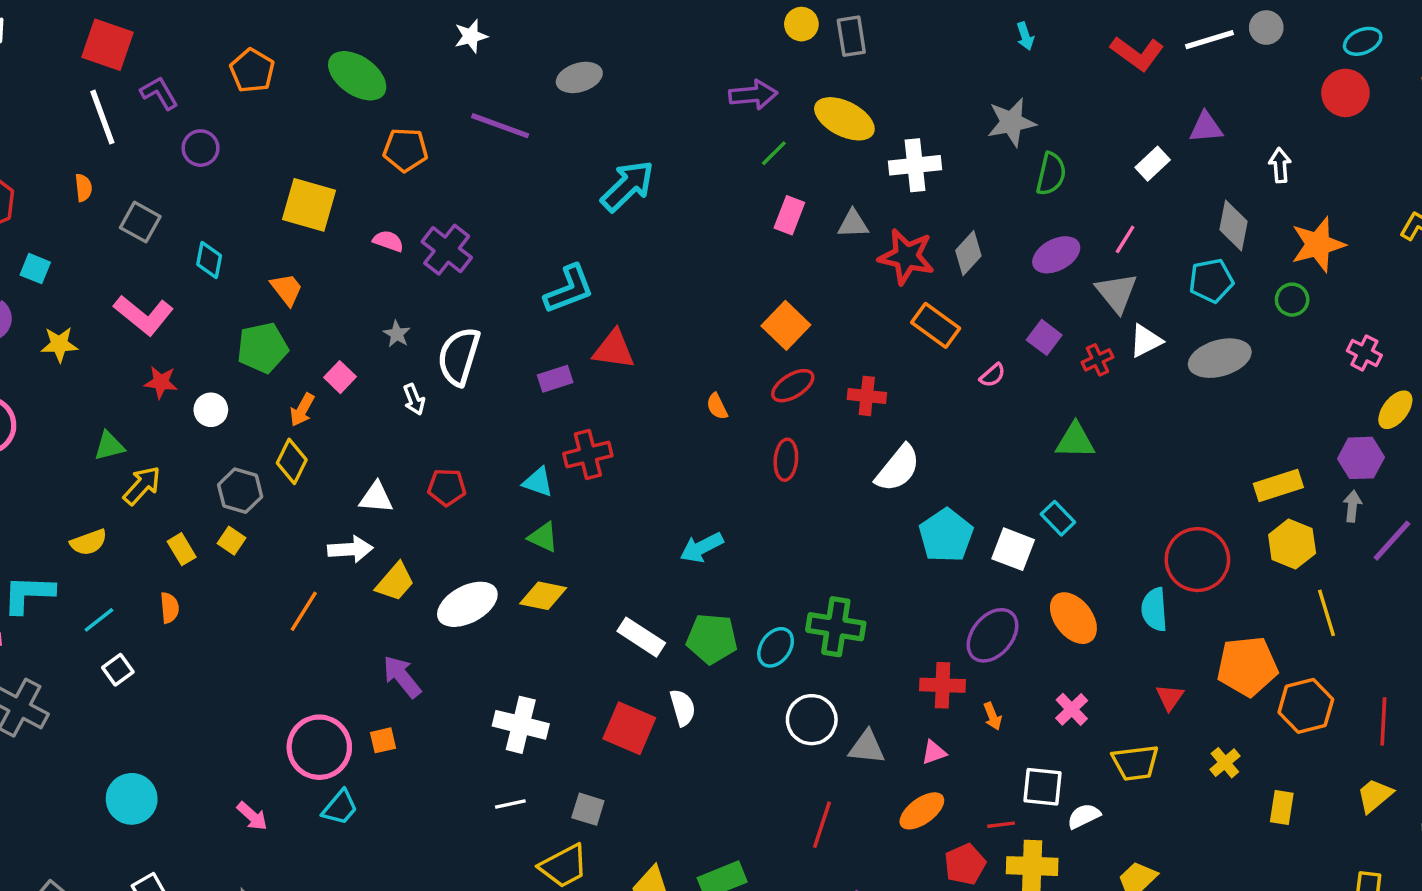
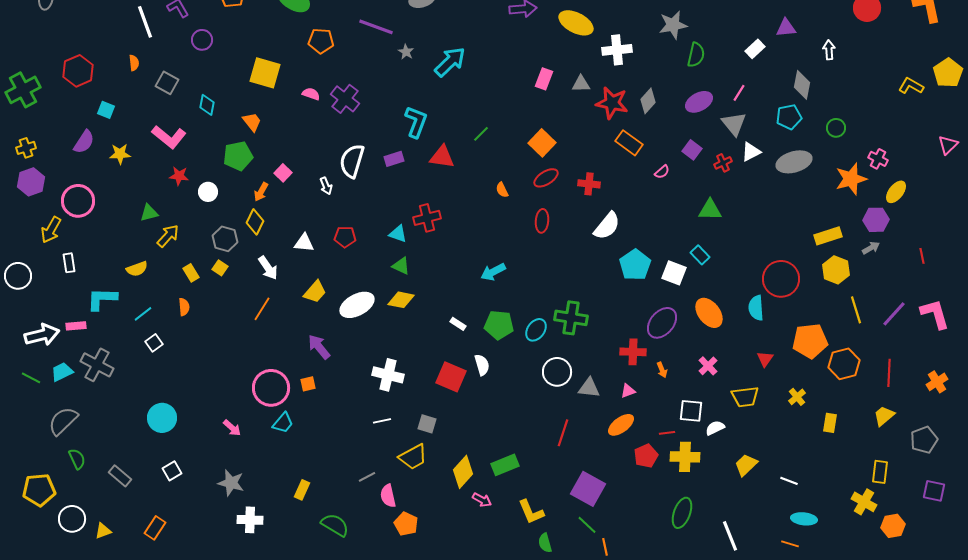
green line: (774, 153) -> (481, 134), moved
orange star: (1318, 244) -> (851, 179), moved
cyan L-shape: (569, 289) -> (416, 122), turned -48
gray star: (397, 334) -> (406, 52), moved
purple rectangle: (555, 379) -> (394, 159), moved
gray arrow: (1352, 506) -> (871, 248), turned 54
purple line: (1392, 541) -> (894, 314), moved
white arrow: (350, 549) -> (268, 268), moved, turned 60
white rectangle: (641, 637) -> (458, 324), size x0.6

